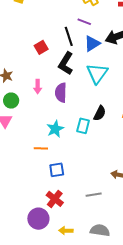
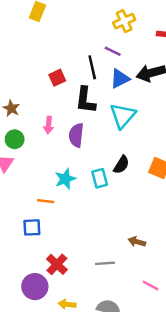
black L-shape: (66, 63) -> (86, 100), turned -30
cyan rectangle: (83, 126) -> (100, 178), turned -35
blue square: (57, 170) -> (32, 227), moved

